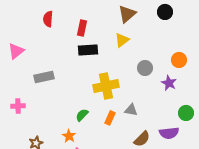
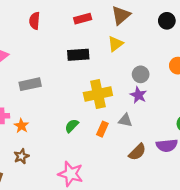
black circle: (165, 12) -> (167, 21), moved
red rectangle: (82, 28) -> (83, 19), moved, turned 63
purple star: (169, 83) -> (138, 95), moved
orange star: (69, 136) -> (21, 126), moved

